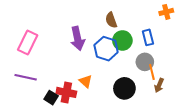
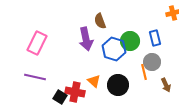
brown semicircle: (111, 20) -> (100, 21), moved
orange line: (152, 72) -> (144, 72), moved
brown arrow: (159, 85) -> (166, 85), turned -48
black circle: (124, 88) -> (118, 85), moved

